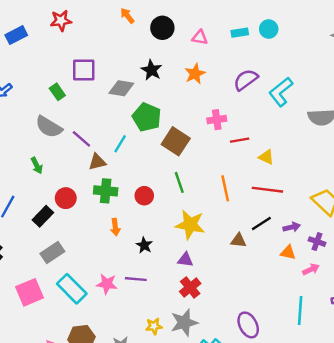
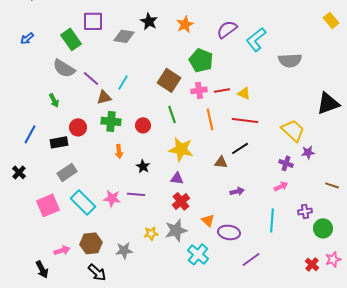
green rectangle: (57, 92) -> (71, 39), size x1.5
green pentagon: (147, 117) -> (201, 60), moved
pink cross: (217, 120) -> (199, 90), moved
red line: (240, 140) -> (222, 90), moved
black rectangle: (43, 216) -> (59, 142), turned 36
purple arrow: (292, 227) -> (237, 191), moved
orange triangle: (288, 252) -> (208, 220), moved, turned 32
purple ellipse: (248, 325) -> (229, 232), turned -55

